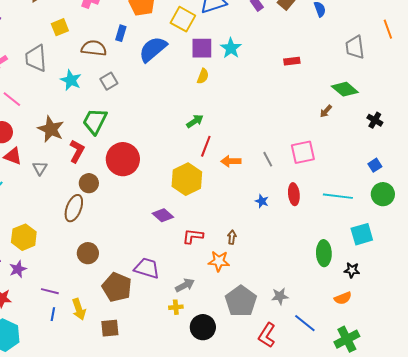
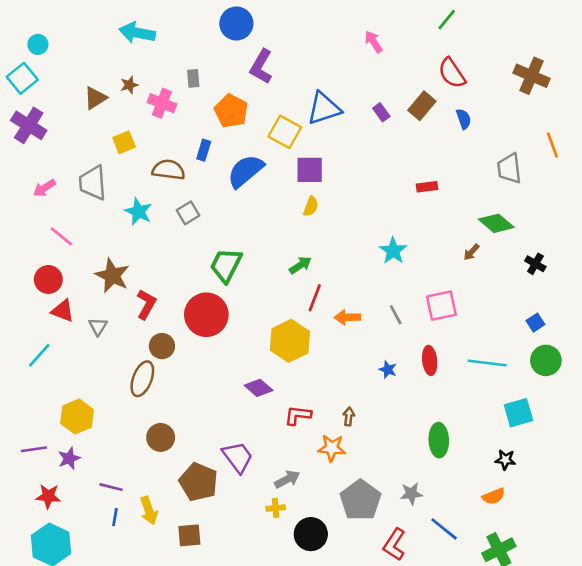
cyan star: (231, 48) -> (393, 251), moved
green trapezoid: (95, 121) -> (226, 265), moved
green ellipse: (324, 253) -> (439, 440), moved
purple trapezoid: (147, 268) -> (238, 457), turned 36

